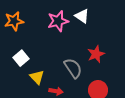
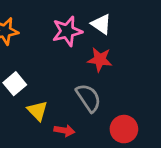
red star: (96, 54) -> (100, 60), moved, turned 30

